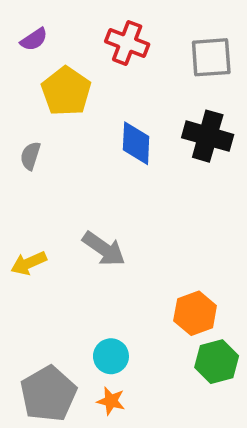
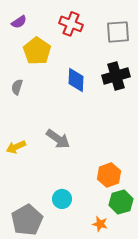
black cross: (208, 136) -> (116, 76), turned -32
orange star: (111, 401) -> (100, 224), moved

